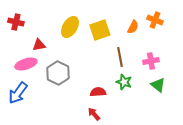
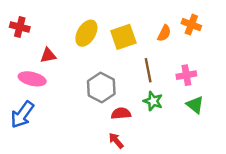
pink ellipse: (26, 64) -> (32, 79), turned 30
gray hexagon: (58, 73) -> (101, 87), moved

